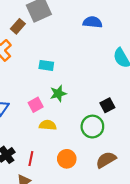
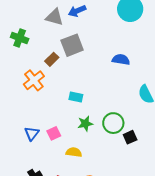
pink square: (36, 105) -> (54, 133), moved
green circle: (92, 127) -> (113, 123), moved

